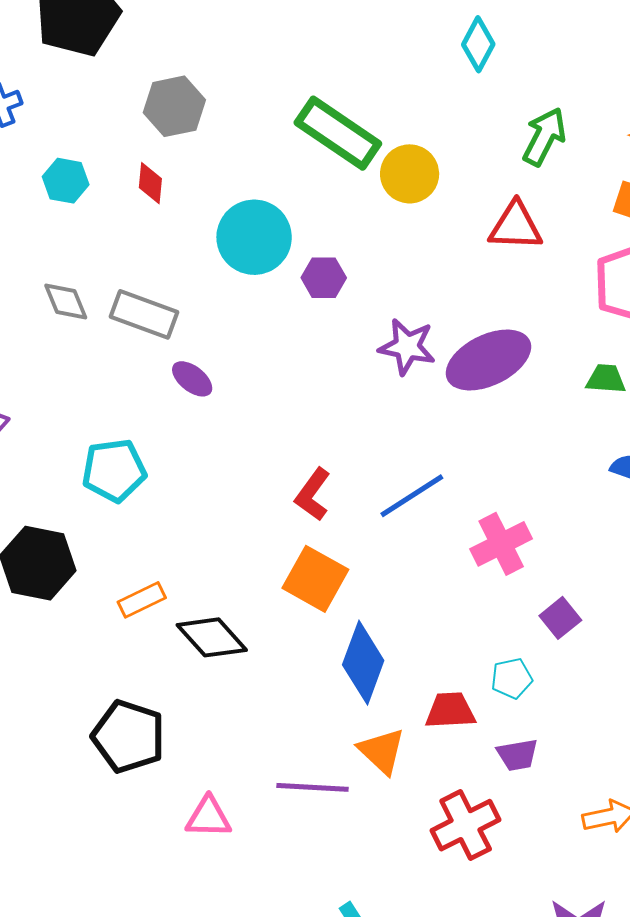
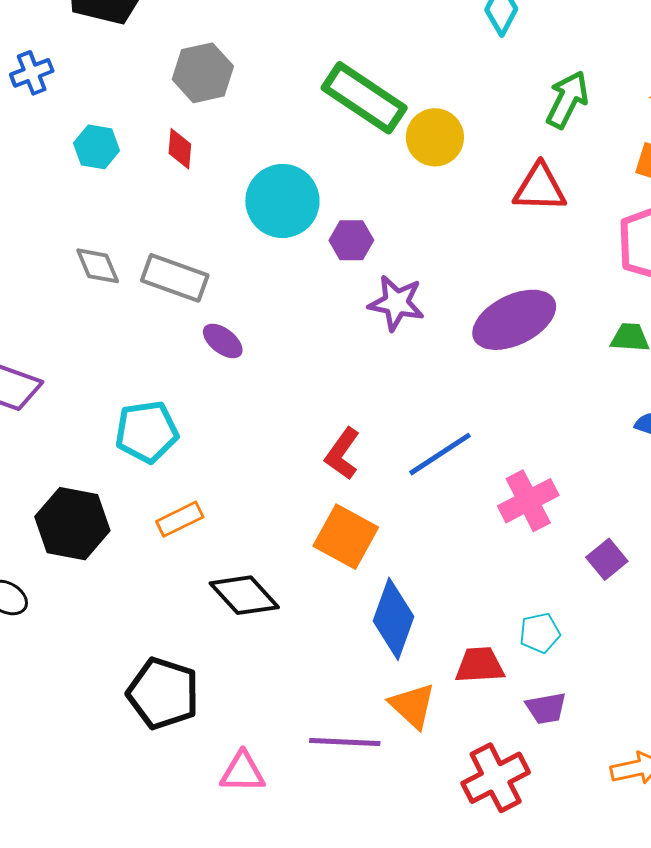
purple star: (407, 347) -> (396, 303), moved
orange rectangle: (142, 600) -> (180, 519), moved
purple square: (560, 618) -> (607, 559), moved

